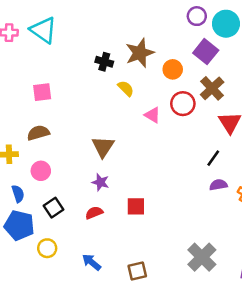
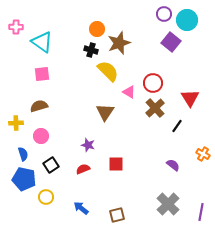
cyan triangle: (43, 30) -> (42, 42), moved
orange circle: (173, 69) -> (97, 29), moved
yellow semicircle: (126, 88) -> (108, 71), size x1.6
brown cross: (212, 88) -> (155, 108), moved
brown triangle: (103, 147) -> (105, 112), moved
purple semicircle: (218, 185) -> (173, 165), moved, turned 48

